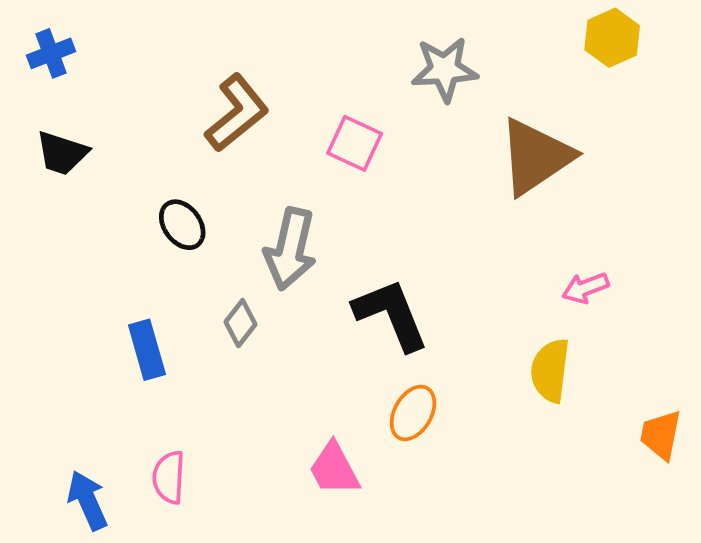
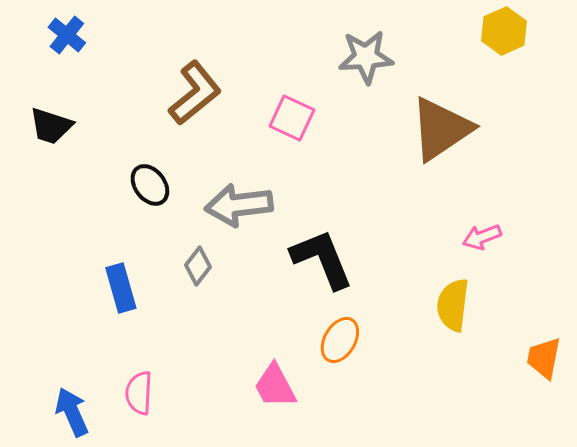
blue cross: (51, 53) -> (67, 35), moved, turned -30
gray arrow: (290, 249) -> (239, 205), turned 70

